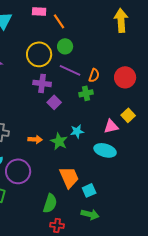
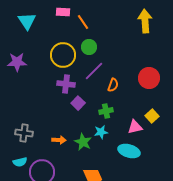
purple line: (70, 70) -> (94, 71), turned -70
orange semicircle: (94, 75) -> (113, 85), moved
green cross: (86, 93) -> (106, 111), moved

